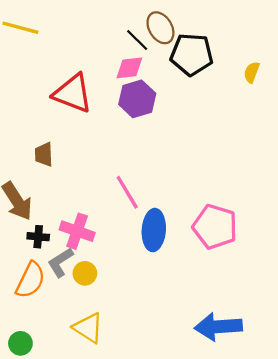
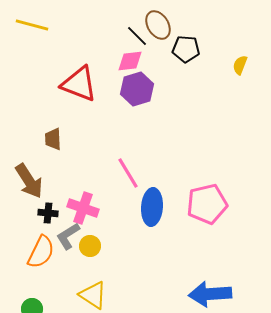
black pentagon: (192, 54) -> (186, 49), size x0.7
pink pentagon: (215, 227) -> (207, 204), turned -30

